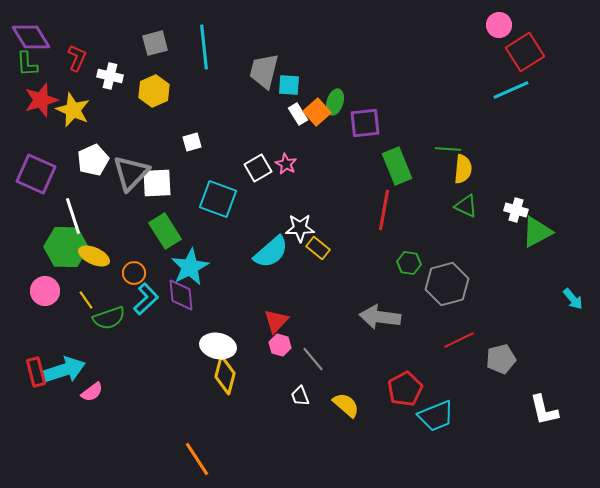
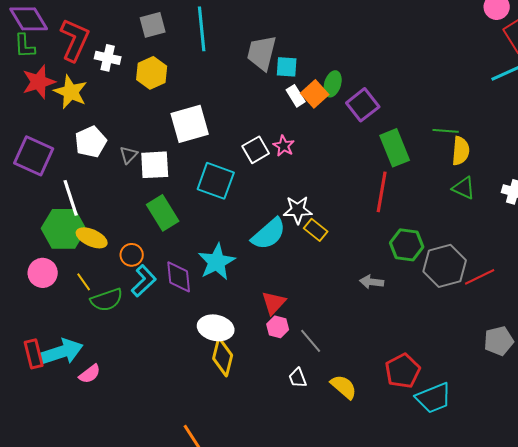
red L-shape: (77, 58) -> (75, 40), size x1.6
purple square: (365, 123) -> (363, 105), turned -32
white square: (192, 142) -> (190, 124), size x2.0
gray triangle: (131, 173) -> (129, 155), size x0.5
green hexagon: (409, 263) -> (407, 245), size x1.4
cyan star: (190, 267) -> (217, 262), moved
gray arrow: (380, 317) -> (372, 282), moved, size x0.6
red line: (459, 340) -> (480, 277), moved

